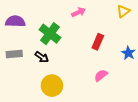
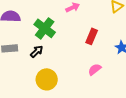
black arrow: (42, 57) -> (37, 51), turned -80

